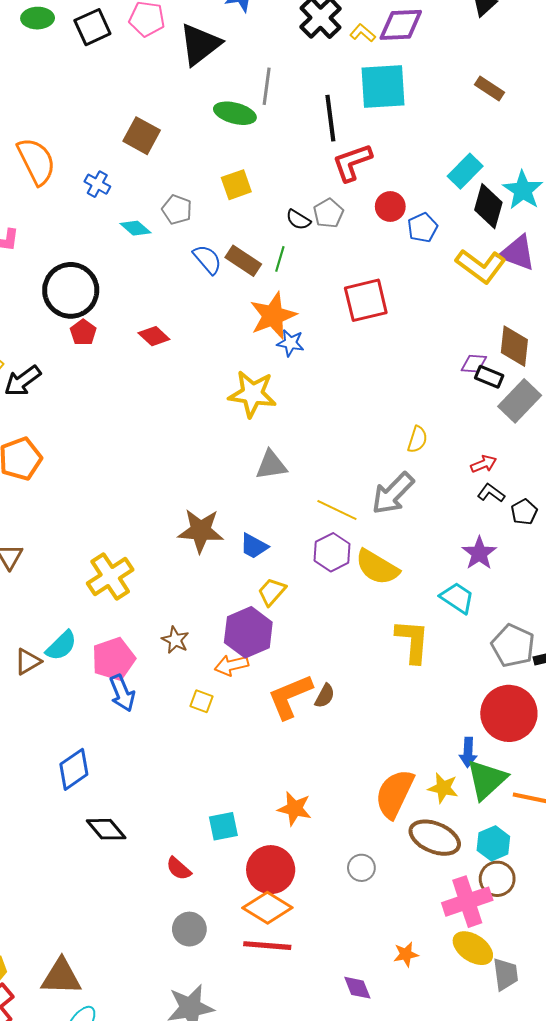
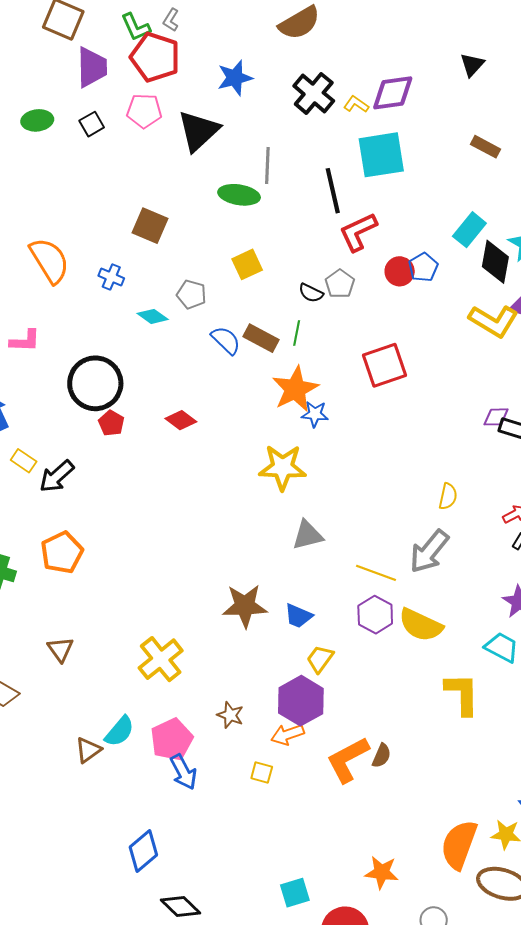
black square: (92, 27) -> (92, 124), size x0.7
blue pentagon: (423, 228) -> (423, 267), moved
orange star: (295, 809) -> (382, 872), moved

